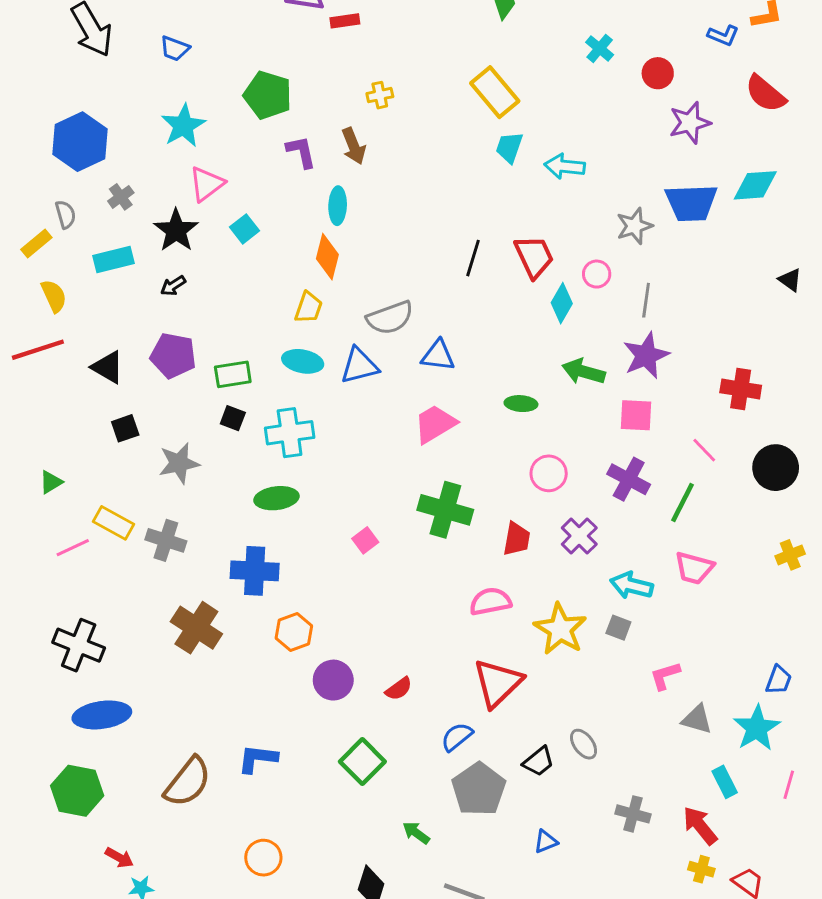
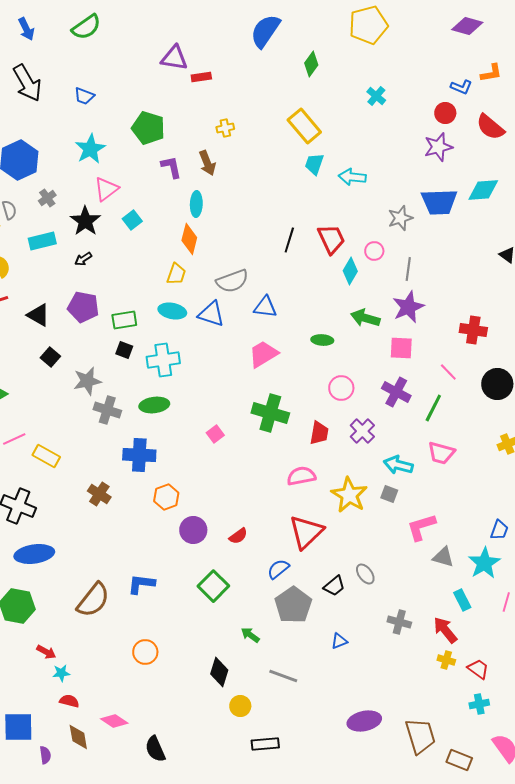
red circle: (658, 73) -> (445, 113), moved
blue triangle: (359, 366) -> (211, 314), turned 32
black square: (125, 428) -> (50, 357), turned -30
yellow rectangle: (113, 523) -> (46, 456), moved
gray cross: (166, 540) -> (107, 410), moved
brown cross: (196, 628) -> (99, 494), size x0.7
pink L-shape: (665, 676) -> (421, 527), size x1.4

